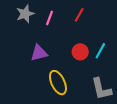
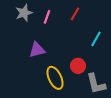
cyan line: (100, 51) -> (96, 39), moved
red circle: (80, 52) -> (78, 66), moved

